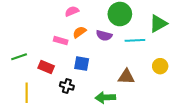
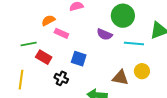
orange semicircle: (79, 32) -> (48, 20), moved
green line: (19, 57) -> (29, 44), moved
yellow circle: (160, 66) -> (142, 71), moved

